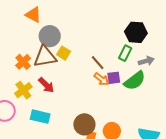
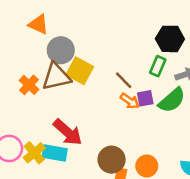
yellow square: (64, 53) -> (80, 71), size x1.5
red arrow: (46, 85) -> (68, 132), moved, size x1.4
yellow cross: (23, 90) -> (34, 153), moved

